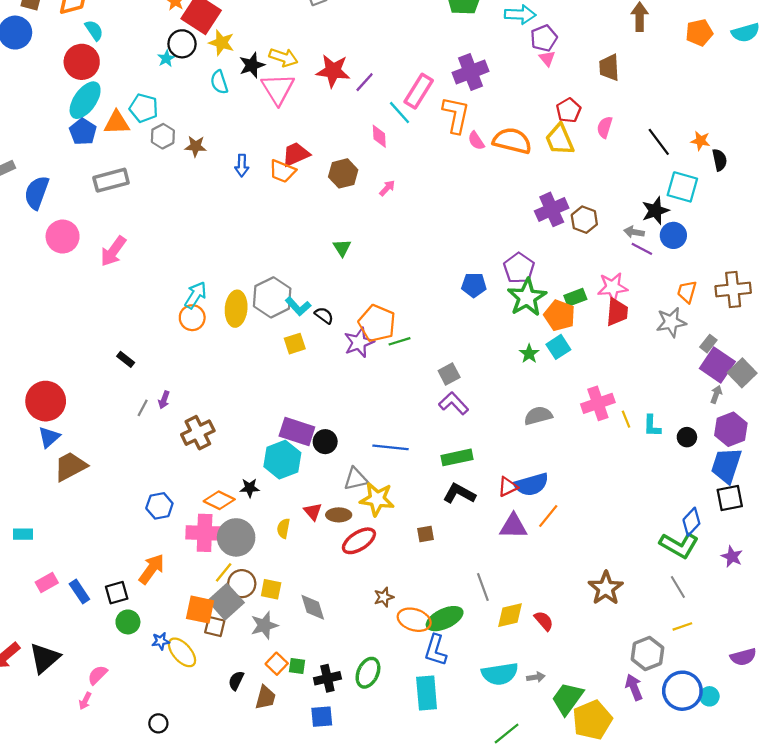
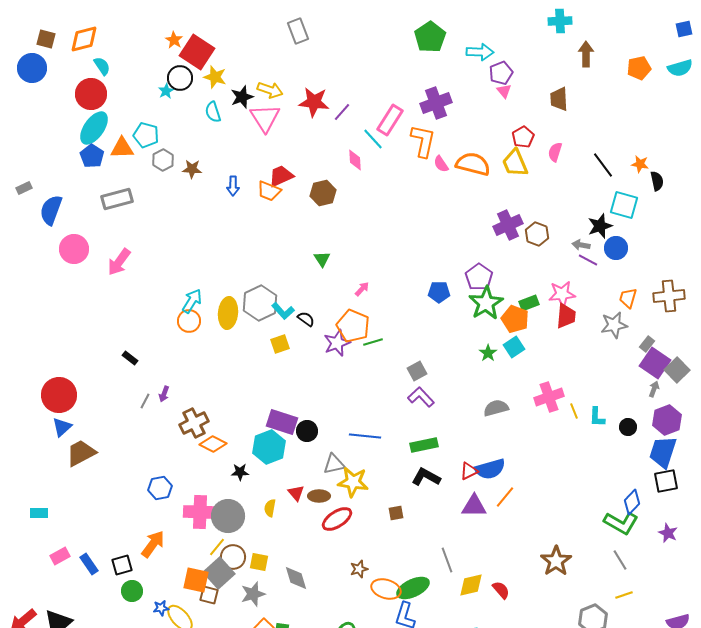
pink arrow: (387, 188) -> (362, 289), moved
orange diamond: (219, 500) -> (213, 444), moved

